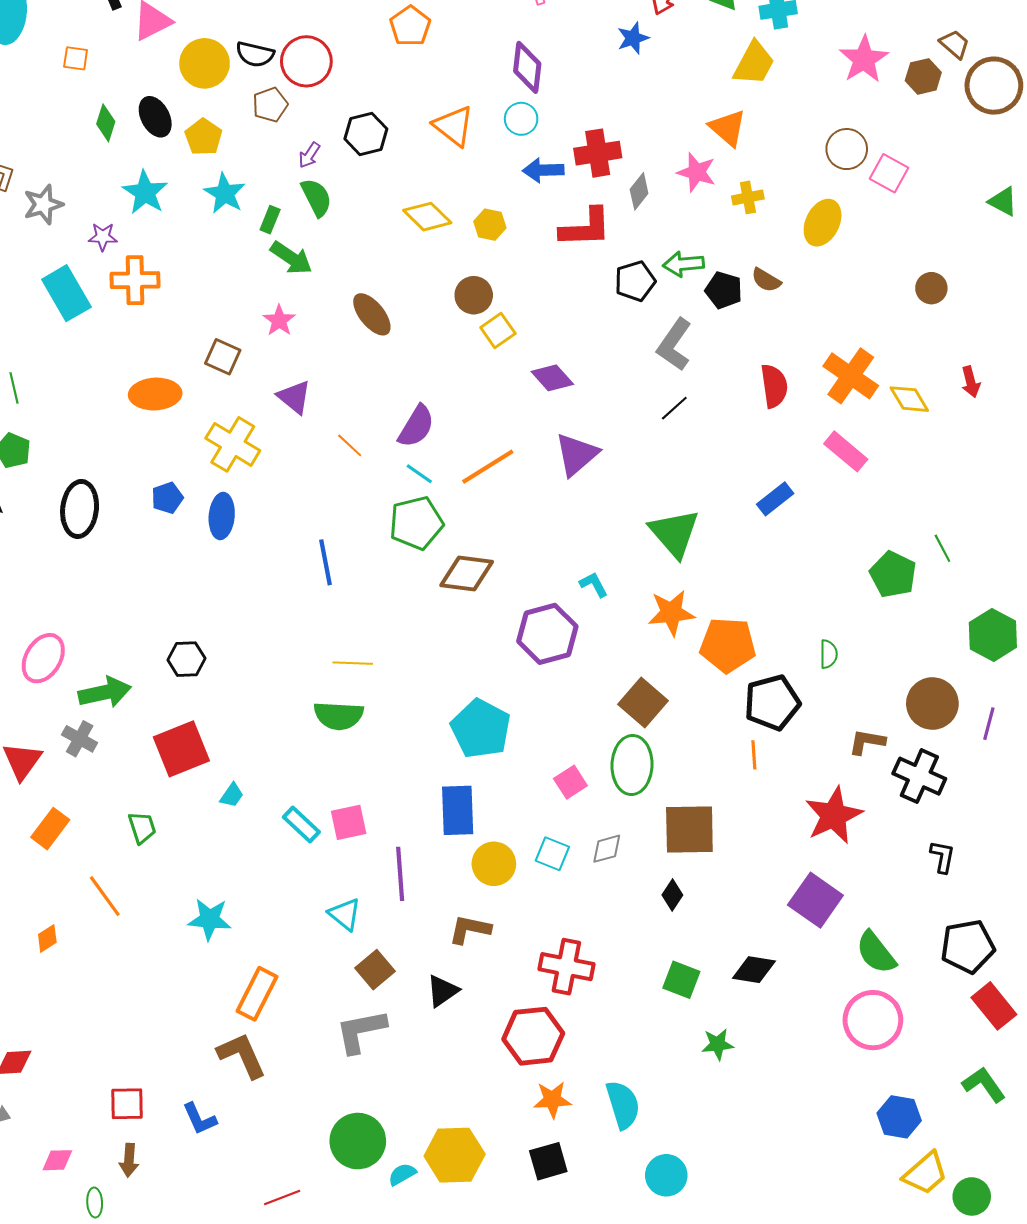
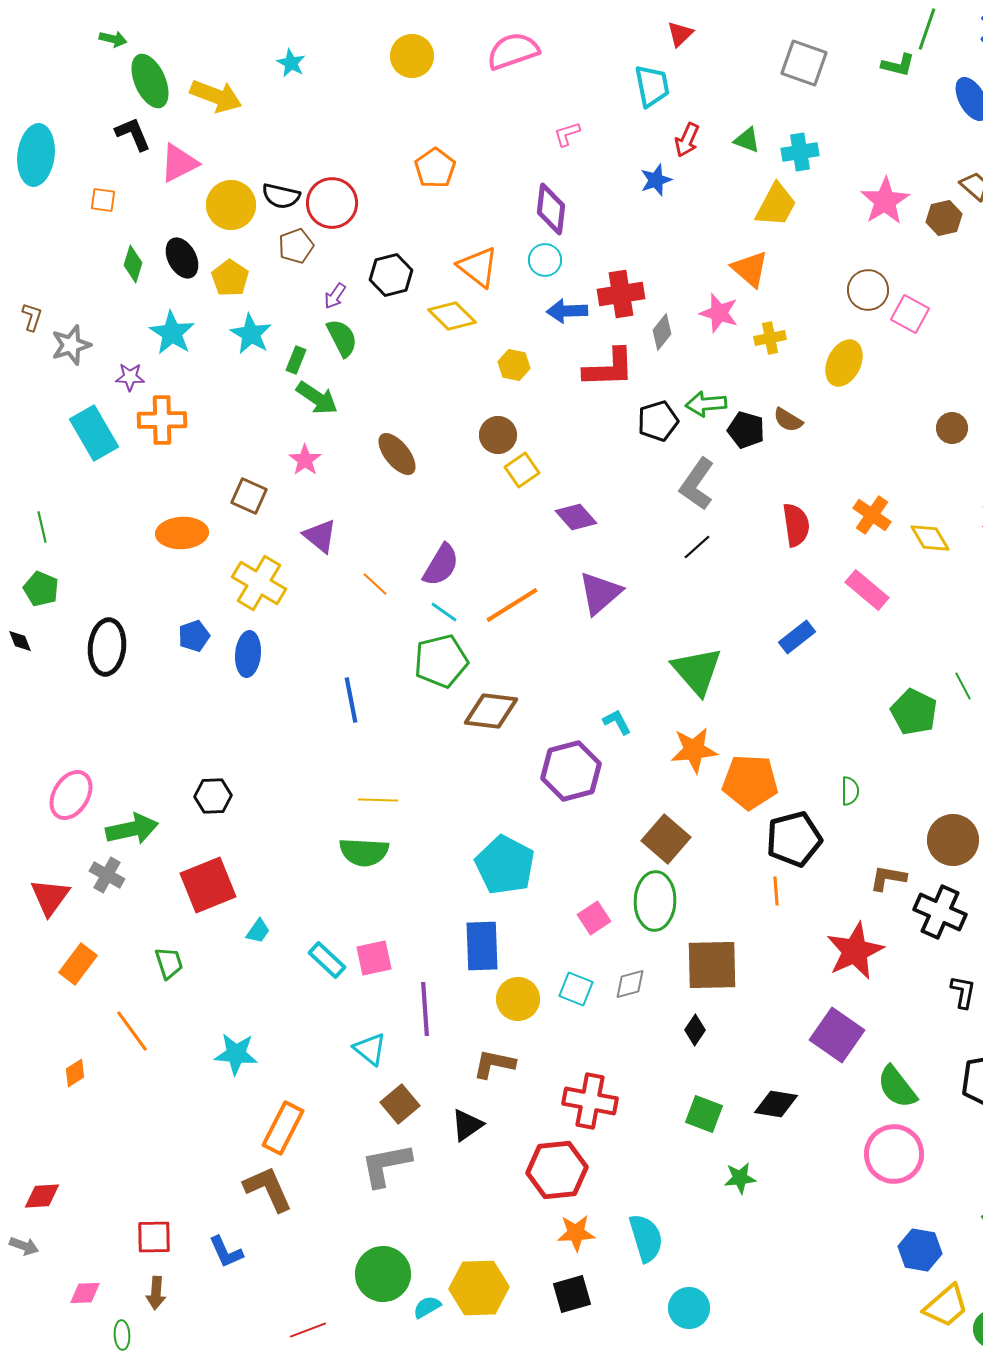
yellow diamond: (427, 217) -> (452, 316), moved
orange cross: (851, 376) -> (872, 515), size x0.7

